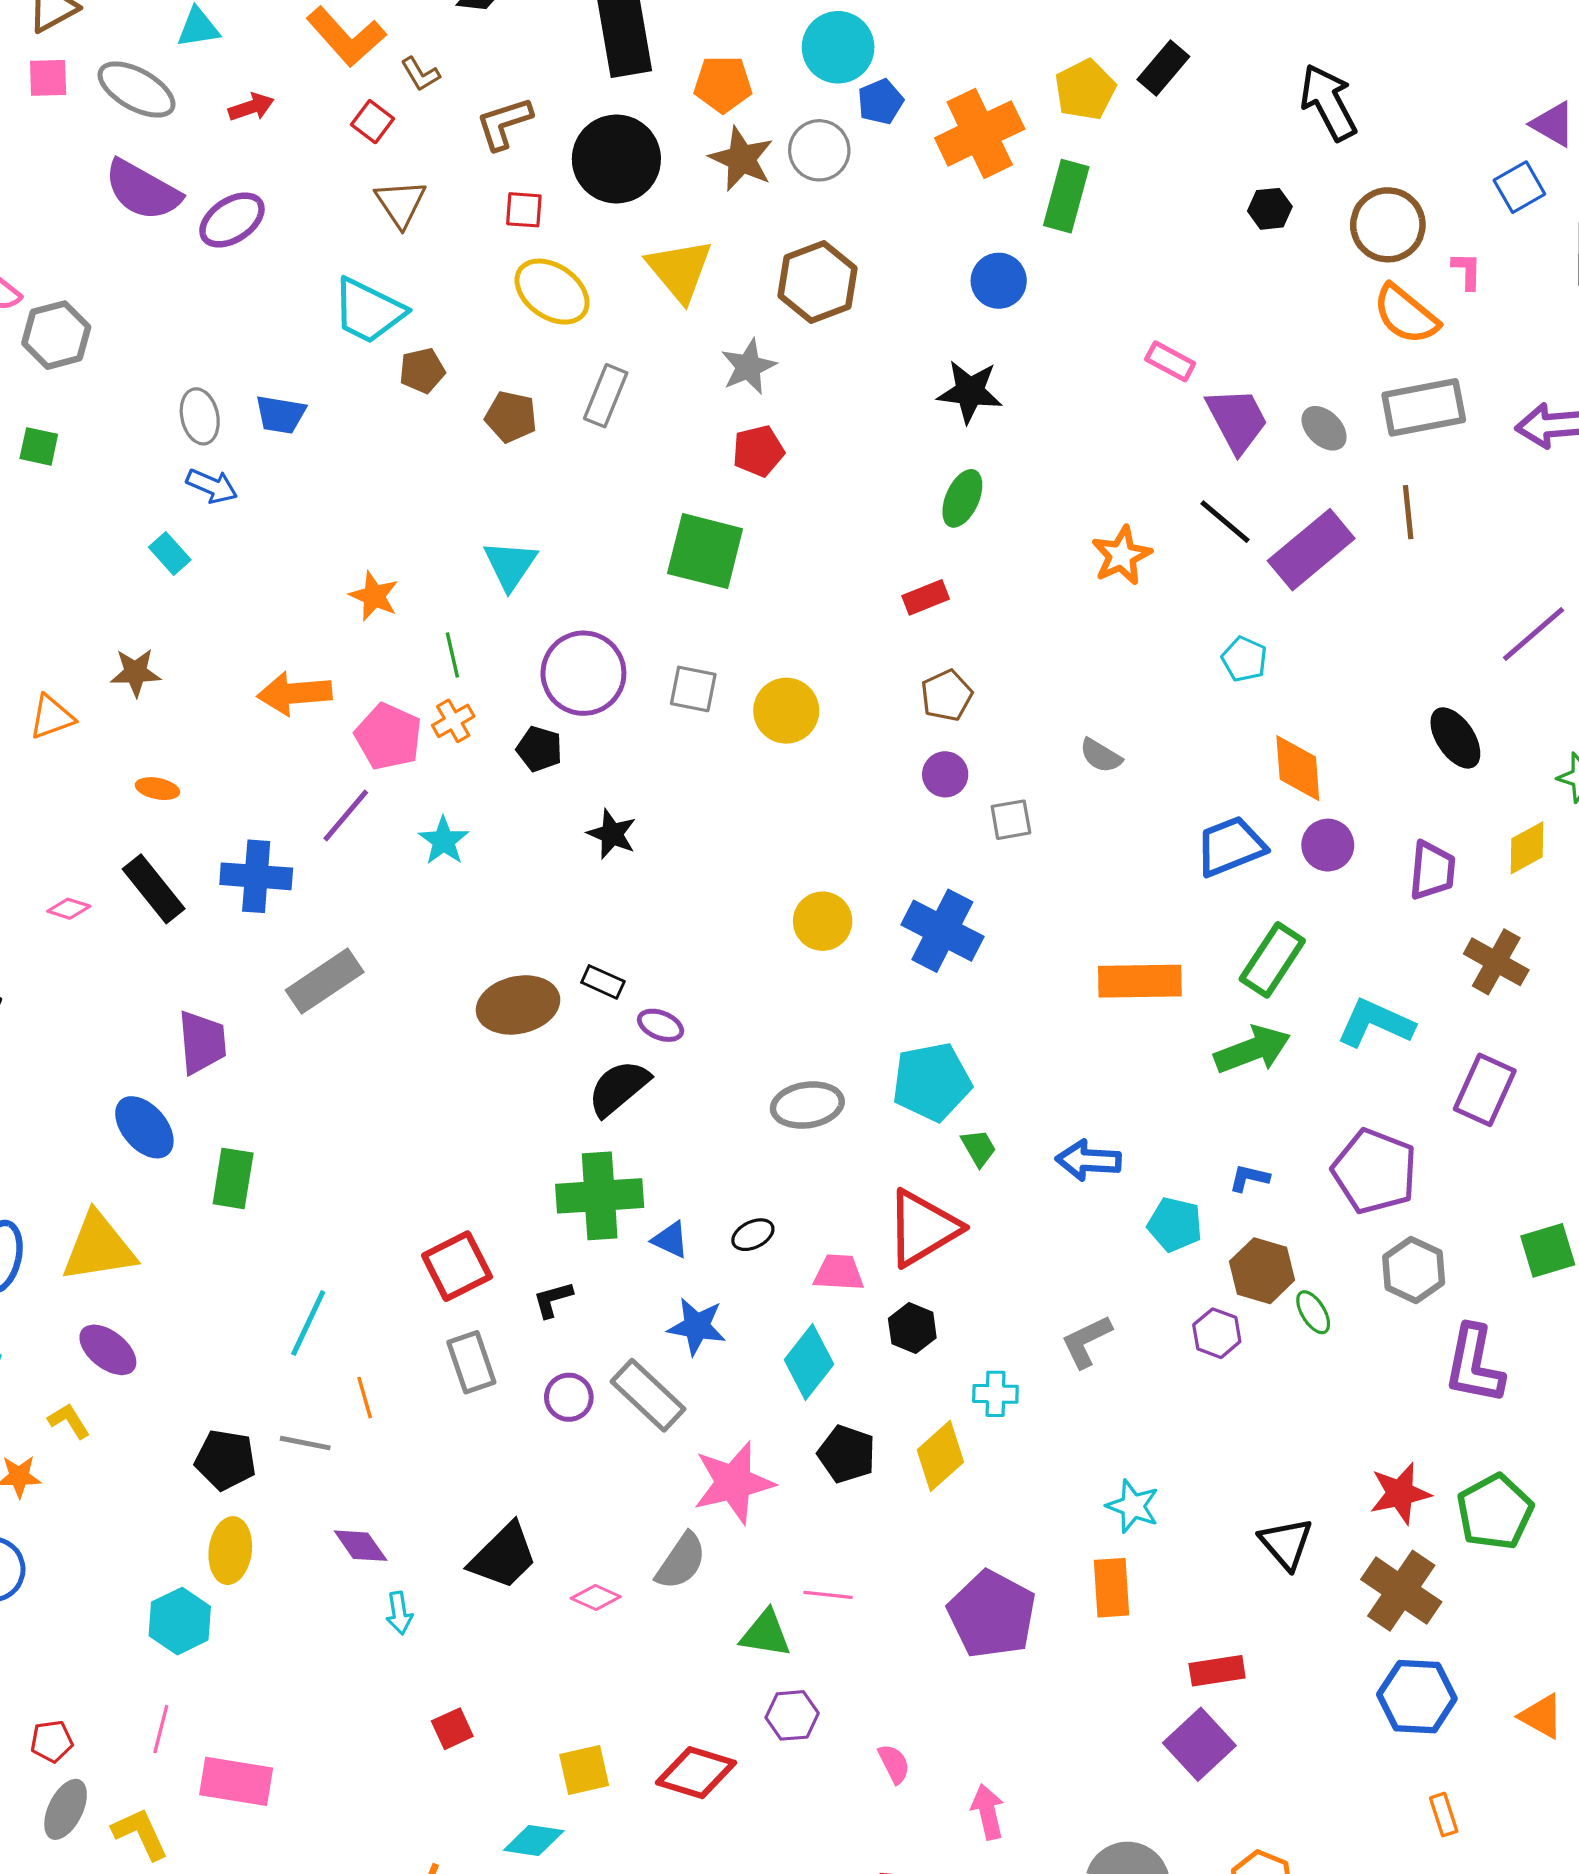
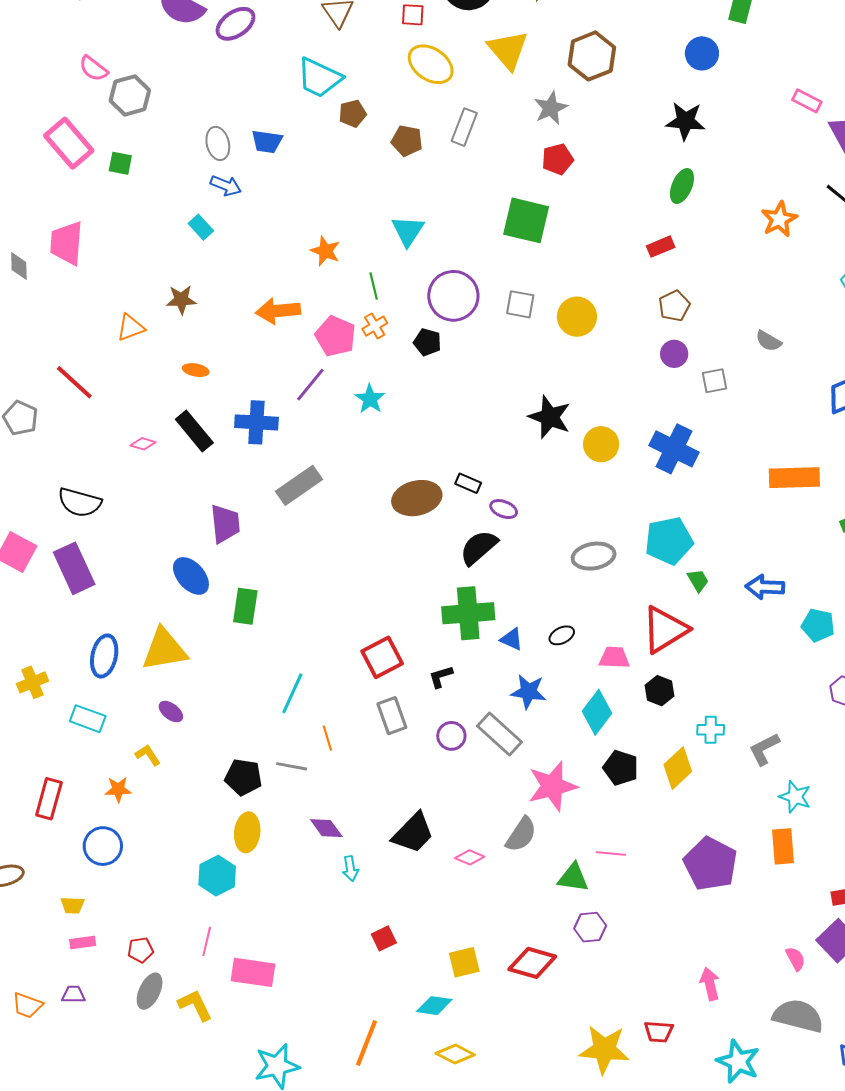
black star: (612, 834) -> (550, 417), moved, size x1.4
gray L-shape: (1086, 1341) -> (764, 749), moved
purple ellipse: (108, 1350) -> (171, 712), size x0.7
pink semicircle: (894, 1764) -> (795, 959), moved

